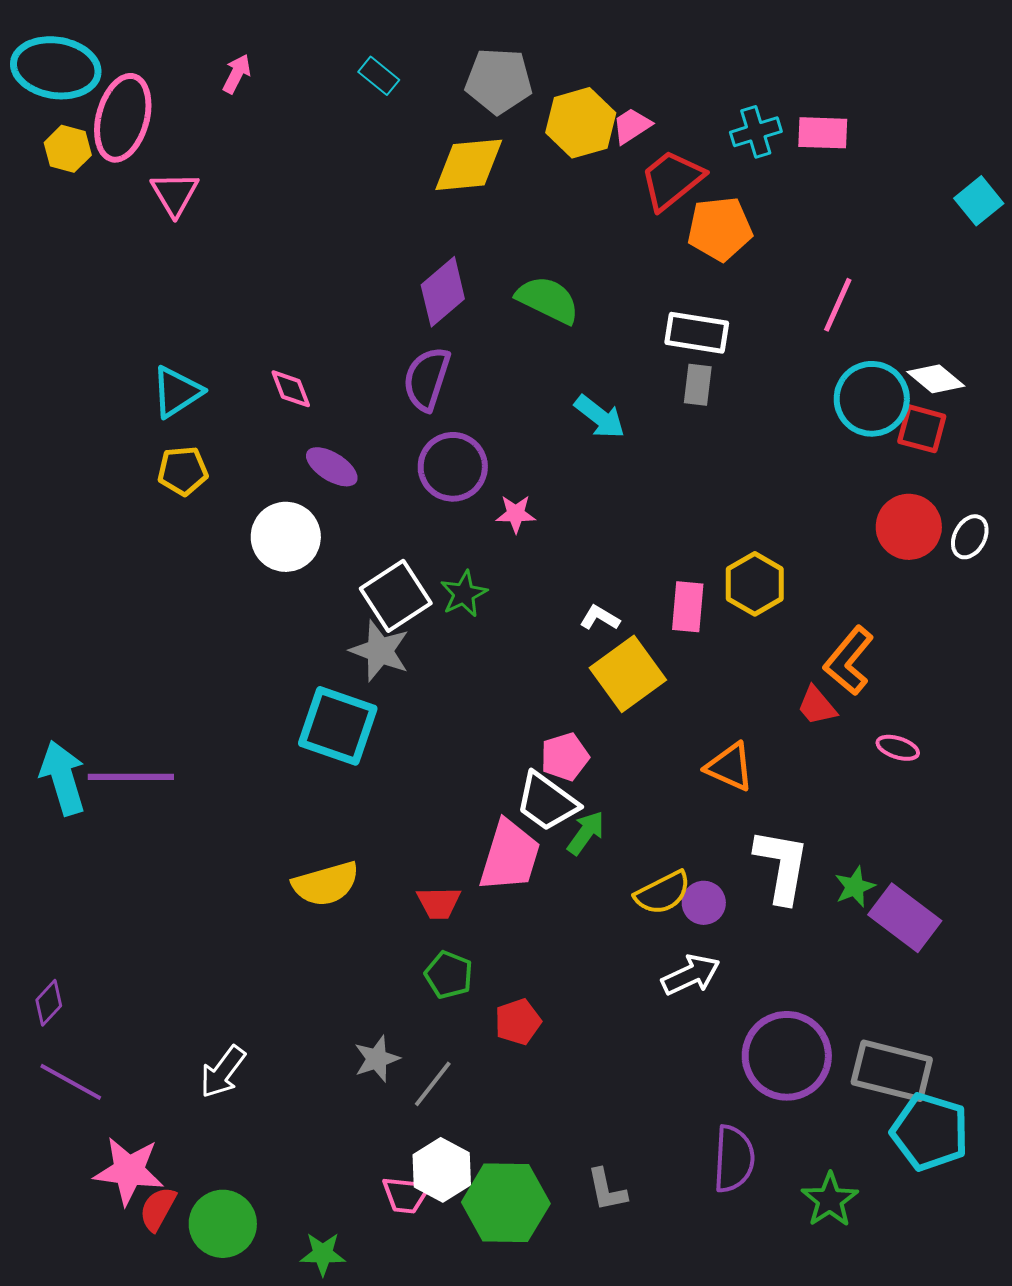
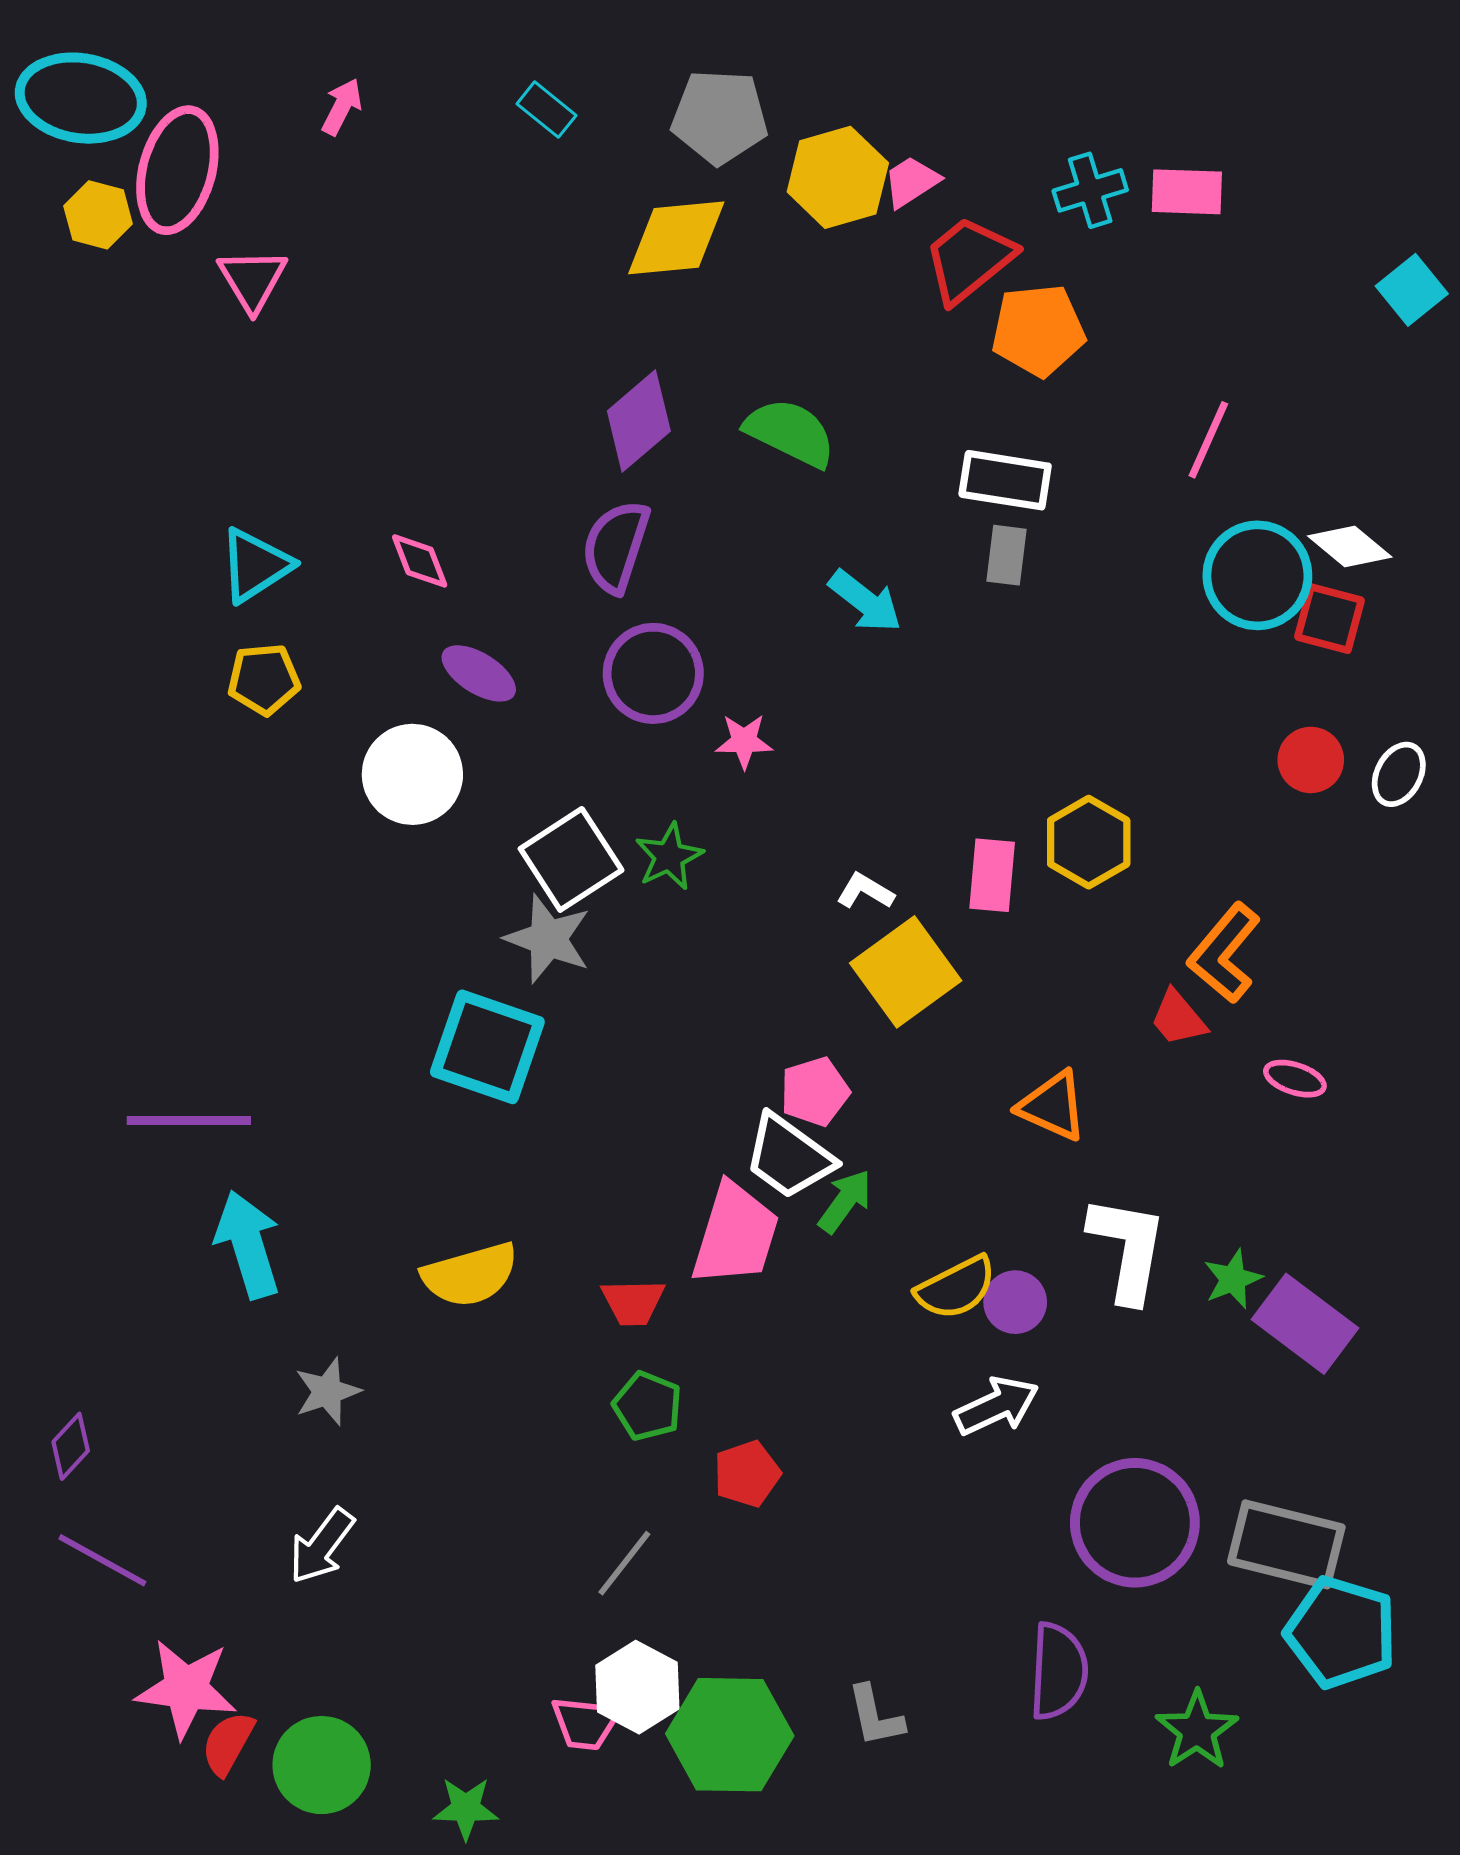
red circle: (909, 527) -> (1311, 760), size x0.7
cyan arrow: (63, 778) -> (248, 1244), moved
gray star: (377, 1059) -> (327, 1392), moved

